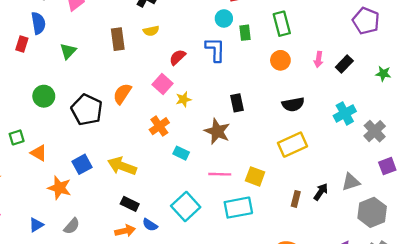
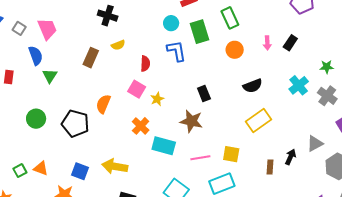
cyan circle: (224, 18) -> (171, 23), moved
blue semicircle: (38, 23) -> (36, 56), moved
green rectangle: (245, 33) -> (200, 32), size x1.6
brown rectangle: (118, 39) -> (91, 58), turned 42
red semicircle: (177, 57) -> (145, 64), turned 147
green star: (383, 74) -> (327, 67), moved
green square: (17, 137) -> (20, 171), moved
cyan rectangle: (181, 153) -> (164, 146), size x1.6
blue square: (82, 164) -> (80, 171), turned -30

